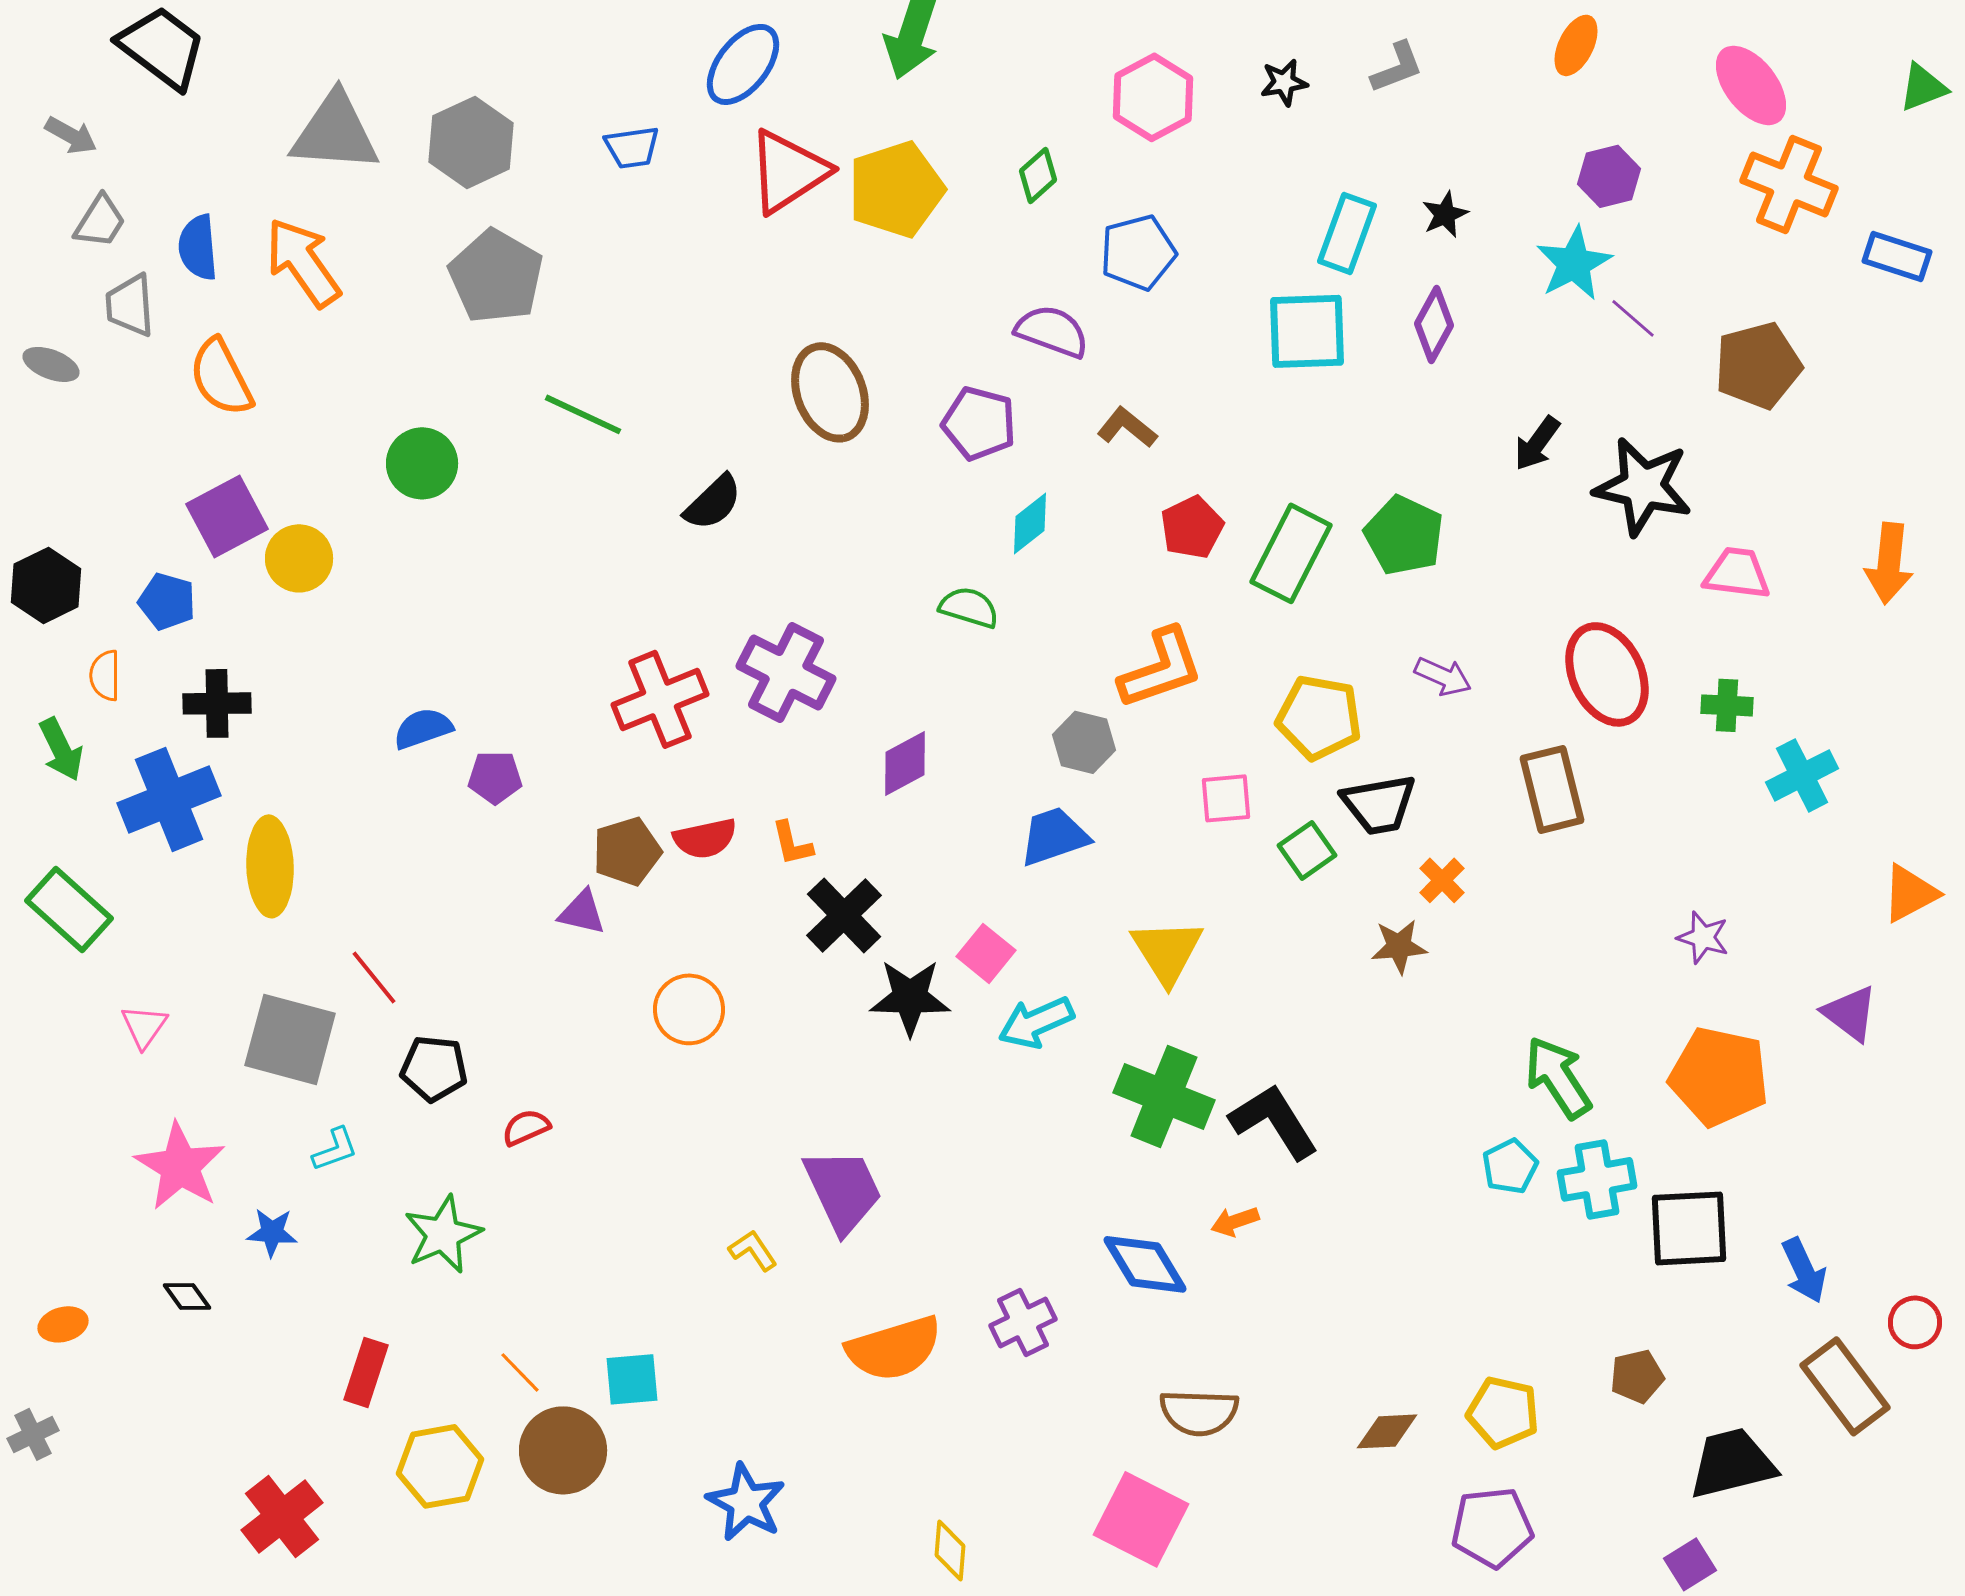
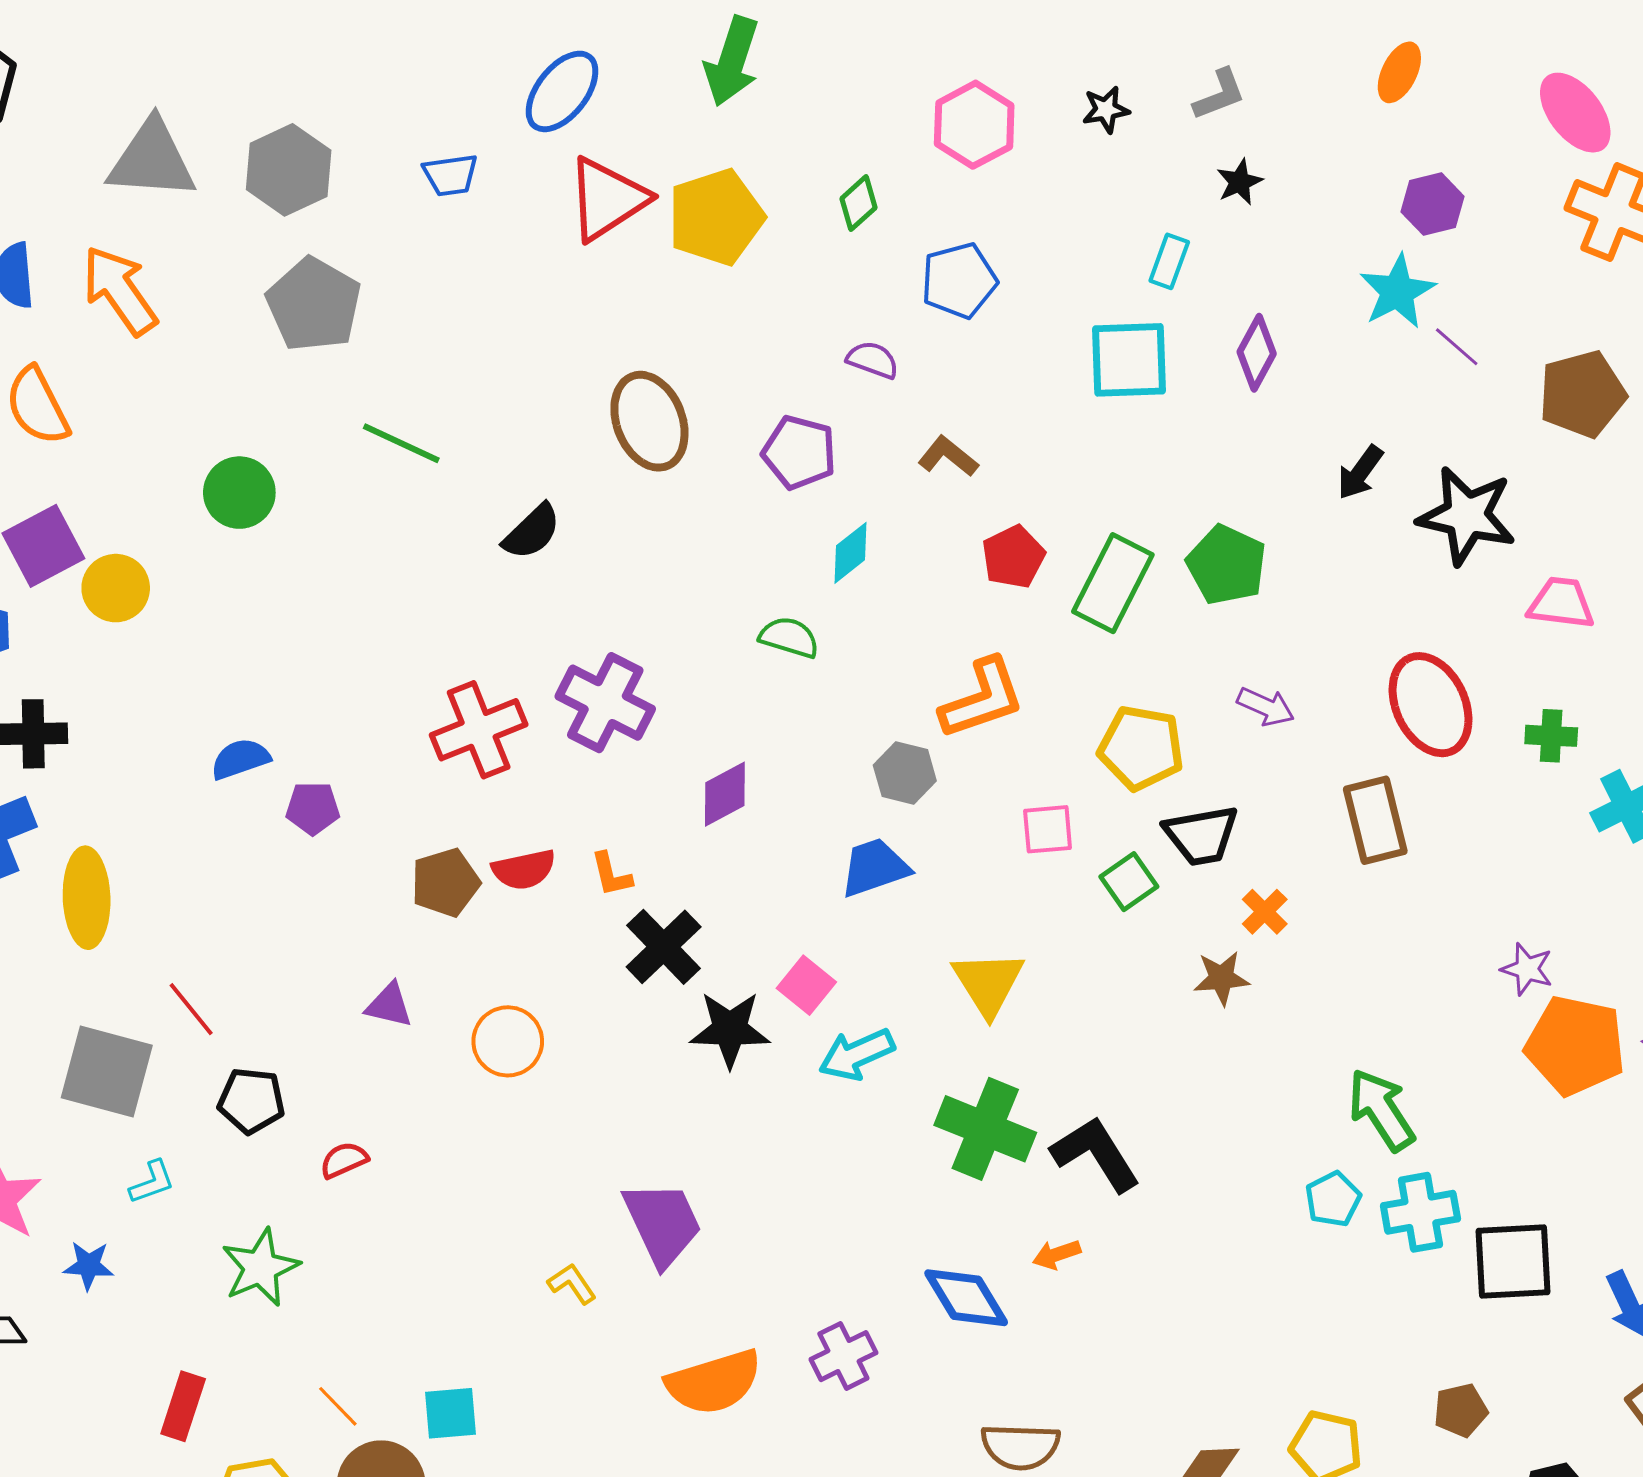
black star: (1445, 214) -> (1240, 182), moved
cyan rectangle: (1347, 233) -> (1169, 261), size x0.7
purple semicircle: (1052, 331) -> (873, 360), size x0.7
purple triangle: (582, 912) -> (389, 1005), moved
orange pentagon: (1719, 1076) -> (1575, 1045), moved

